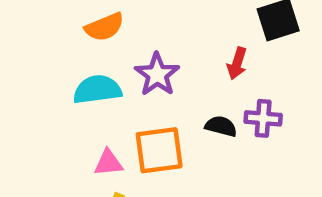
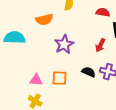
cyan semicircle: (97, 90) -> (15, 38), moved
orange square: (159, 150) -> (60, 78), size x0.7

